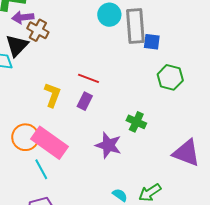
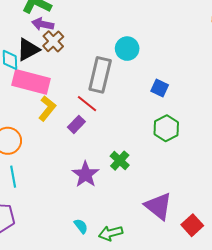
gray rectangle: (135, 26) -> (100, 75), moved
pink rectangle: (49, 143) -> (31, 82), moved, turned -39

